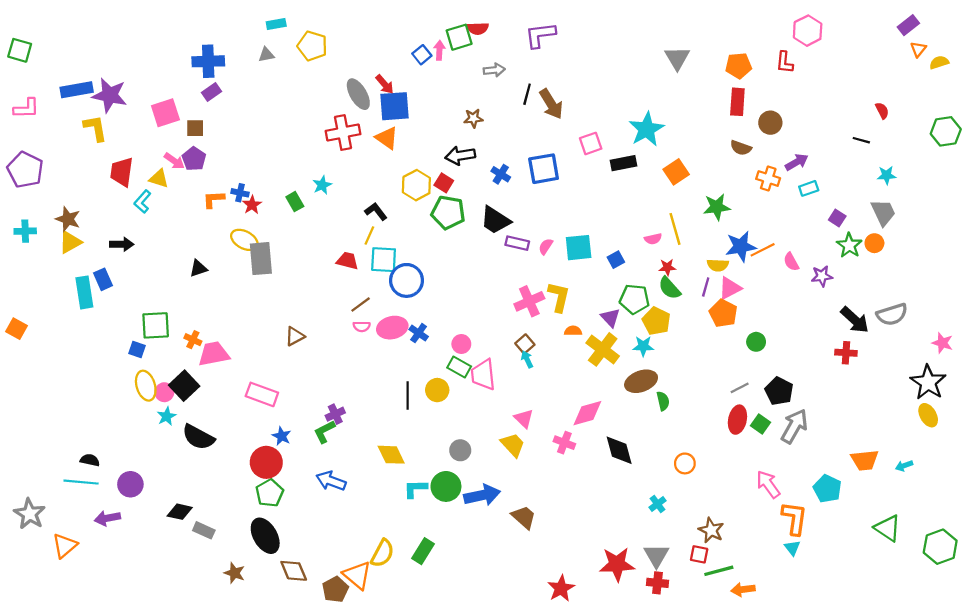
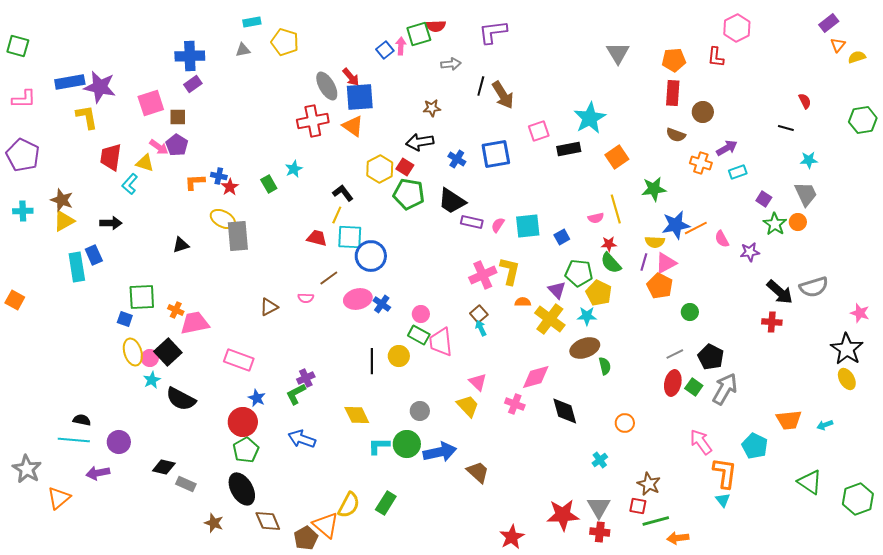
pink semicircle: (362, 326) -> (306, 298), moved

